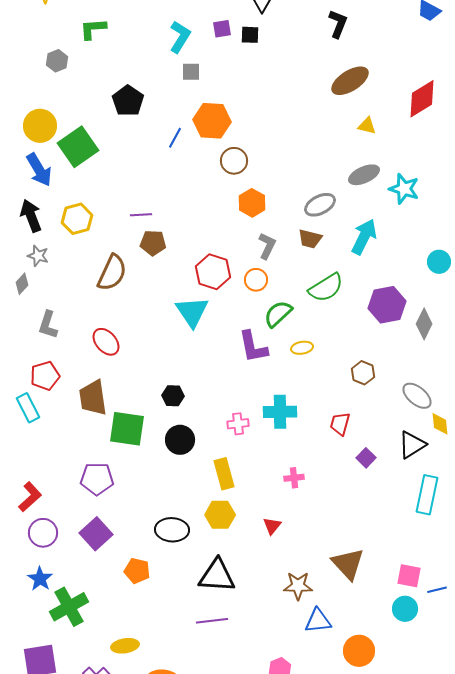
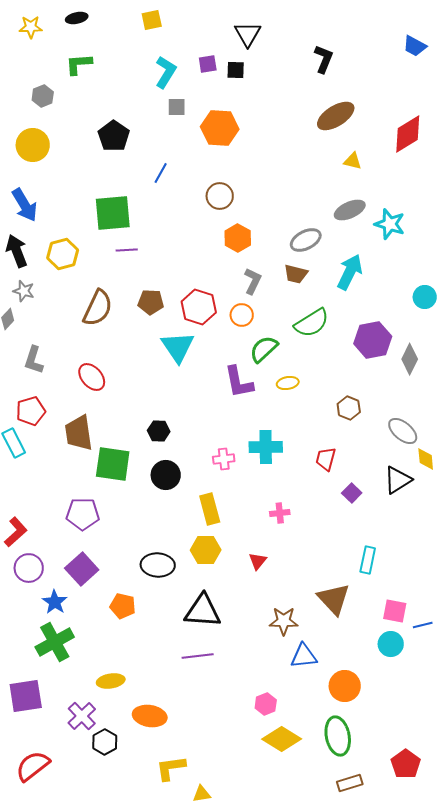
orange hexagon: (212, 121) -> (220, 128), moved
yellow circle: (40, 126) -> (33, 145), moved
green square: (78, 147) -> (113, 213), moved, turned 30
brown pentagon: (153, 243) -> (151, 302), moved
cyan rectangle: (427, 495) -> (368, 560), moved, size x0.7
blue star: (40, 579) -> (55, 602), moved

